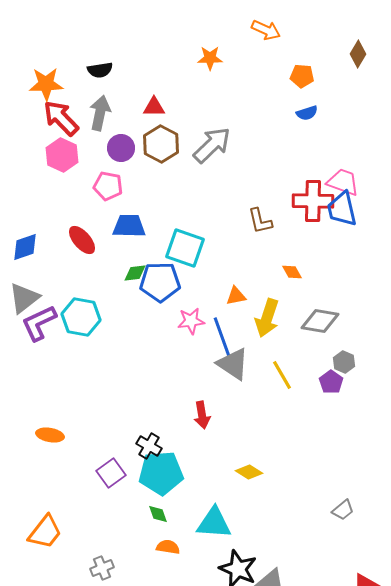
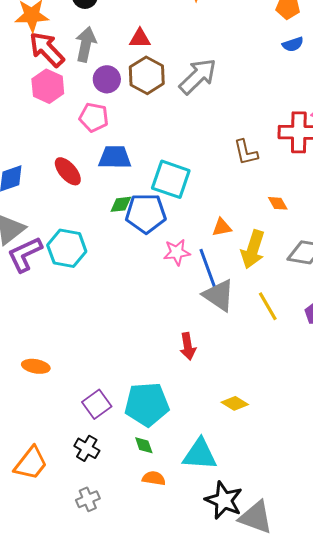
black cross: (149, 446) -> (87, 448), moved

